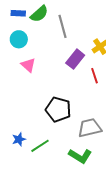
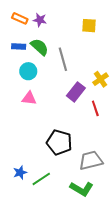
green semicircle: (39, 14) -> (40, 47), turned -96
cyan circle: (19, 39) -> (28, 71), moved
pink triangle: (28, 65) -> (29, 98), turned -35

